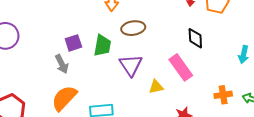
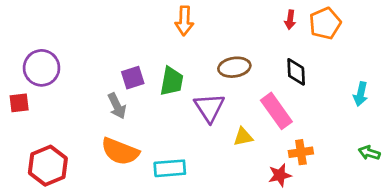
brown ellipse: (133, 28) -> (234, 67), moved
orange cross: (223, 95) -> (301, 152), moved
orange semicircle: (64, 98) -> (120, 151), turned -112

